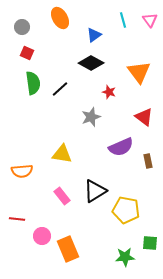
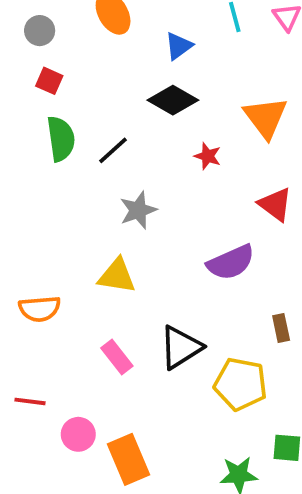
gray star: (91, 117) -> (138, 210), moved
brown rectangle: (148, 161) -> (281, 328), moved

